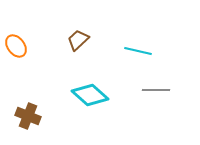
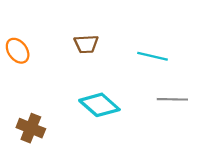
brown trapezoid: (78, 40) -> (86, 44), turned -140

